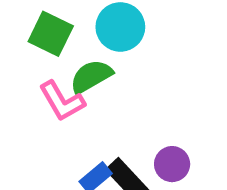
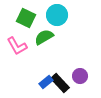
pink L-shape: (62, 101) -> (17, 46), moved

